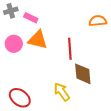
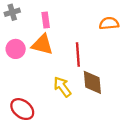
pink rectangle: (31, 18) -> (46, 20), moved, turned 56
yellow arrow: (62, 92) -> (62, 87), moved

